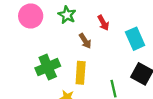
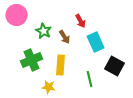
green star: (67, 15) -> (44, 31), moved
cyan rectangle: (135, 39) -> (96, 42), moved

